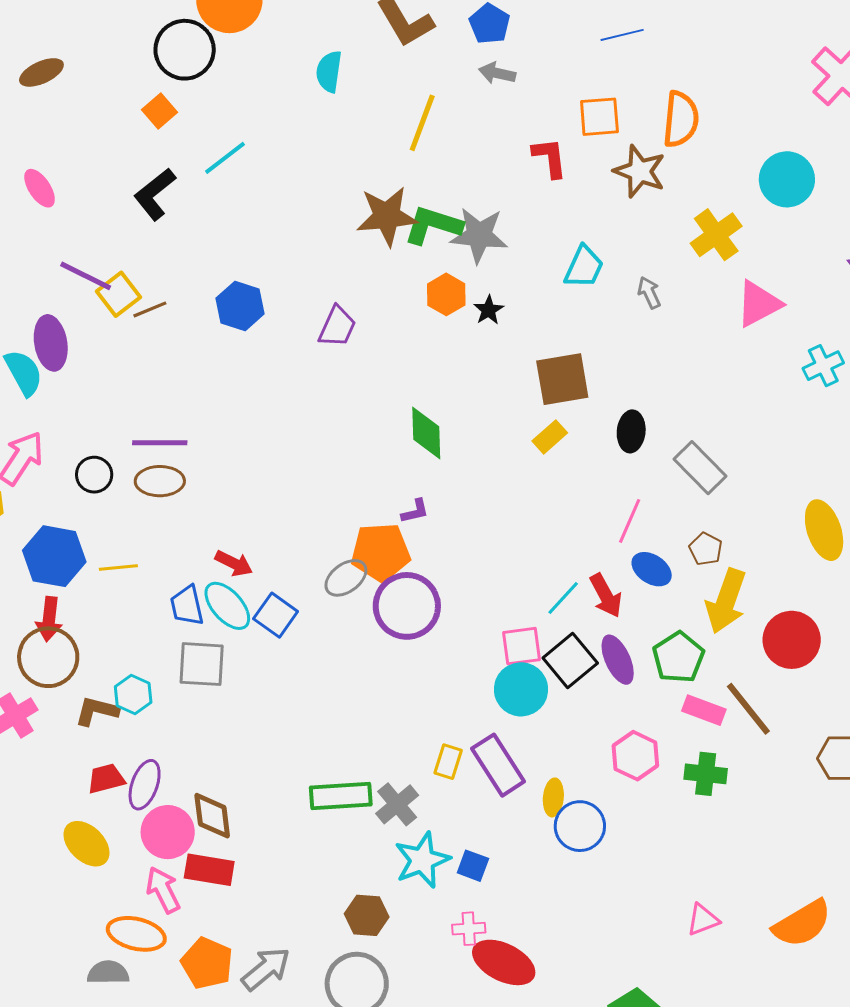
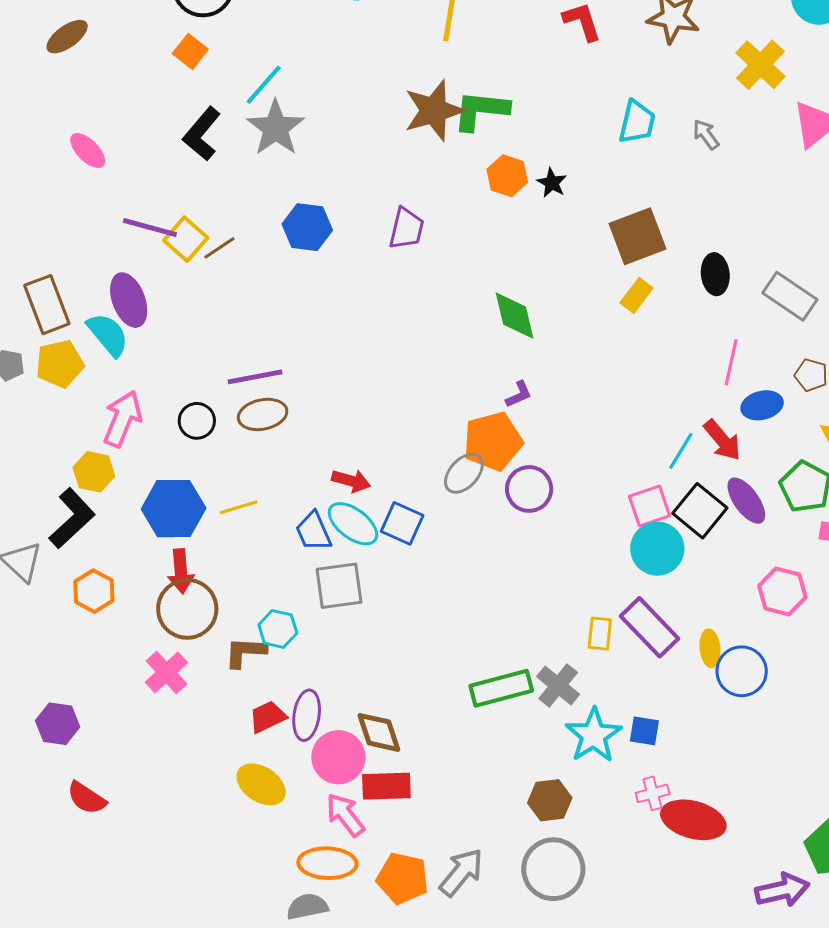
gray star: (479, 235) -> (276, 128), moved, turned -30
blue ellipse: (652, 569) -> (762, 405), turned -36
purple circle: (407, 606) -> (529, 489), size x0.7

